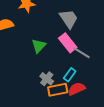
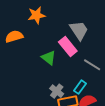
pink rectangle: (68, 43) -> (68, 47), moved
green triangle: (39, 46) -> (49, 58), turned -35

